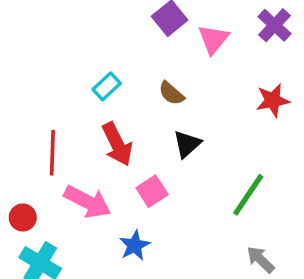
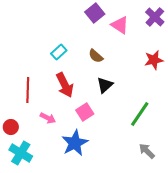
pink triangle: (213, 39) -> (120, 25), turned -36
pink arrow: (87, 202) -> (48, 118), size x0.6
blue star: (135, 245) -> (75, 143), size x1.5

